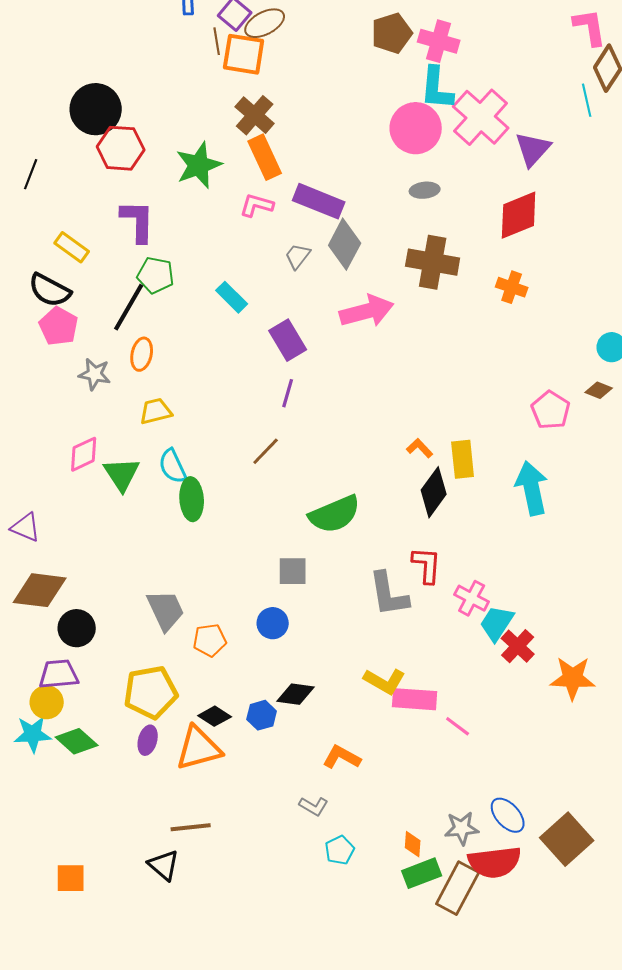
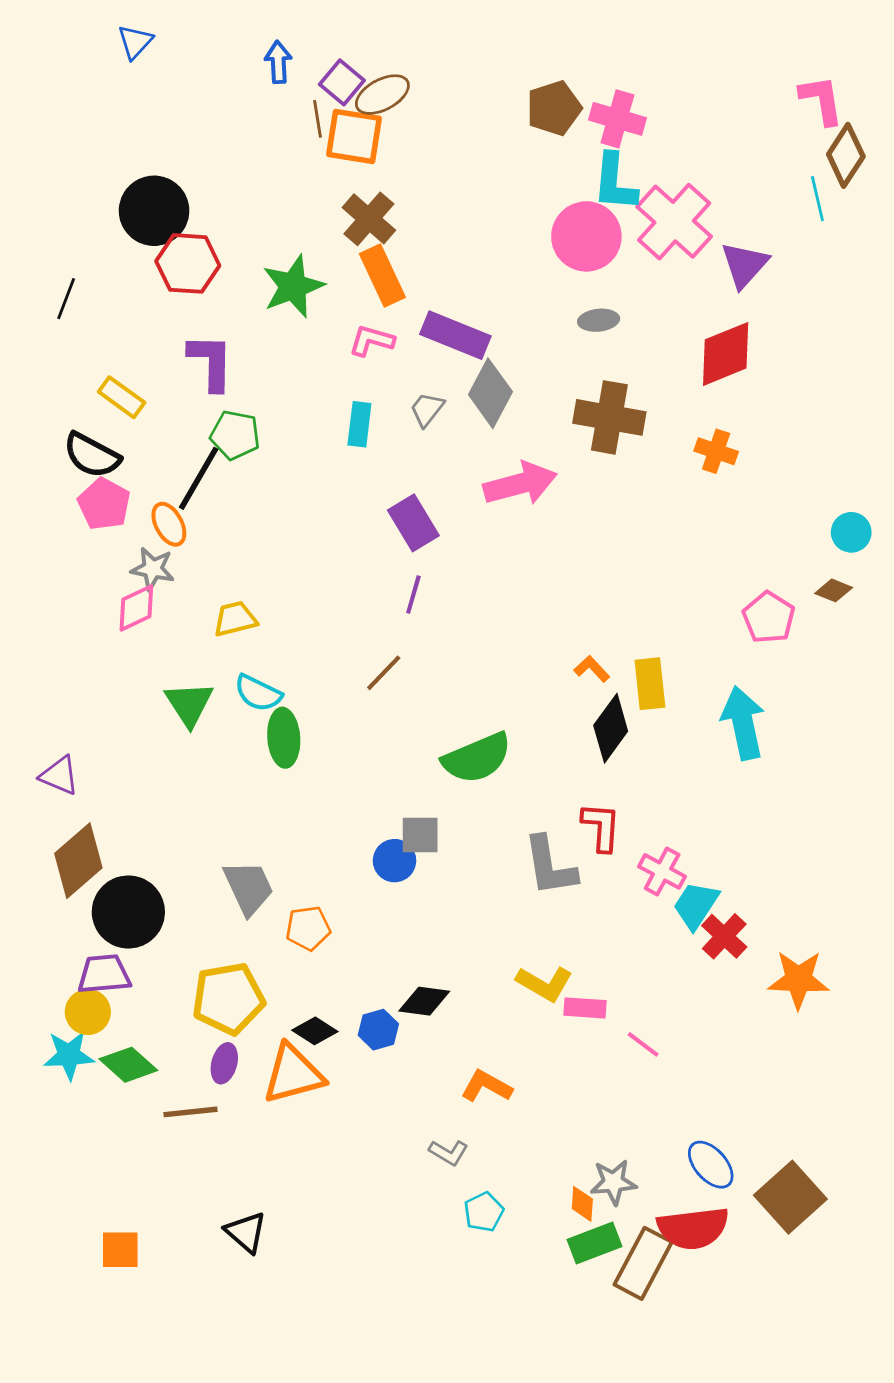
cyan rectangle: (232, 297) -> (359, 424), moved, turned 52
orange ellipse: (142, 354) -> (169, 524), moved, turned -40
pink diamond: (84, 454) -> (136, 608), moved
cyan semicircle: (173, 466) -> (258, 693), turned -39
brown diamond: (40, 590) -> (78, 861), turned -48
blue circle: (273, 623) -> (395, 861), moved
black circle: (77, 628) -> (128, 912), size x1.4
pink rectangle: (415, 699) -> (585, 1008), size x0.7
brown line: (191, 827) -> (191, 1112), moved
gray star: (462, 828) -> (613, 1182), moved

